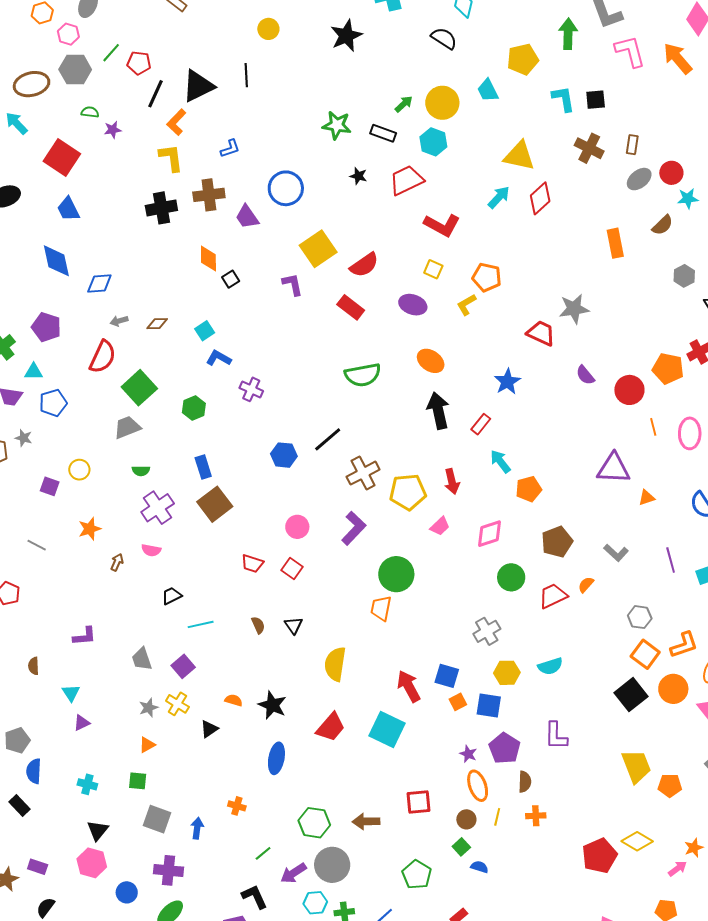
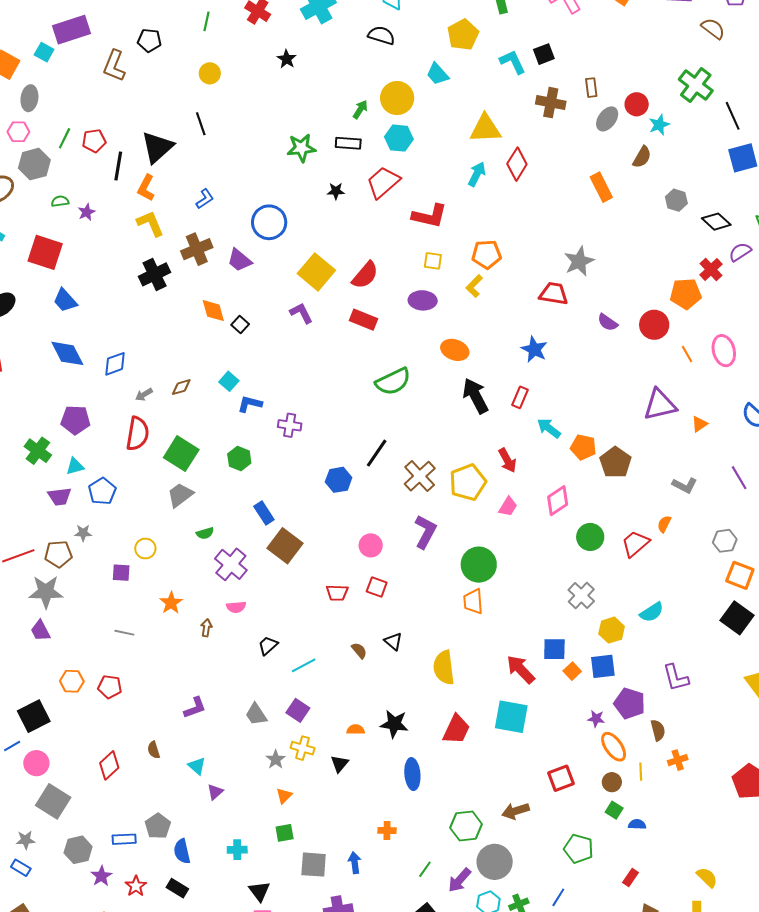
black star: (346, 36) -> (287, 59), size x0.6
orange pentagon: (529, 489) -> (583, 447), turned -30
brown pentagon: (557, 542) -> (615, 462), moved

